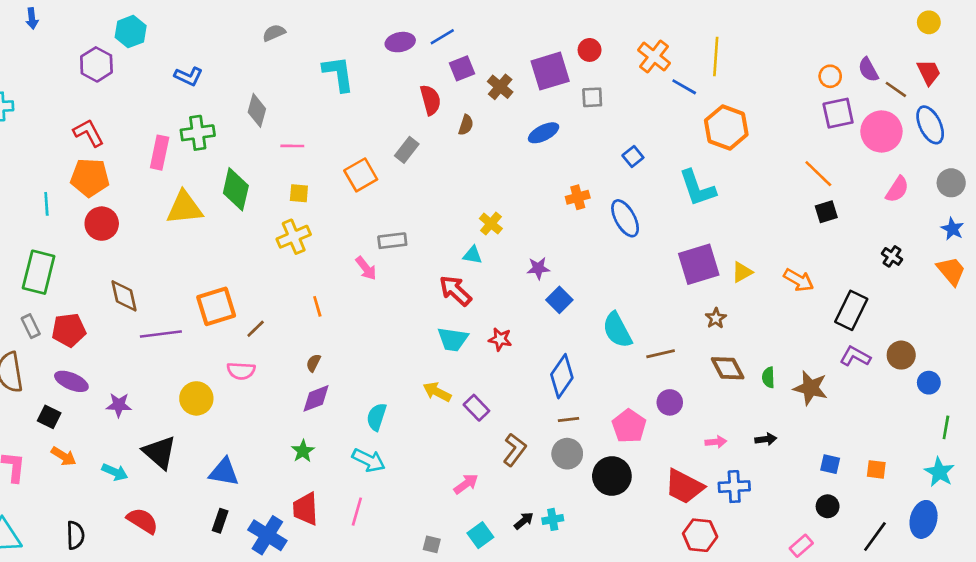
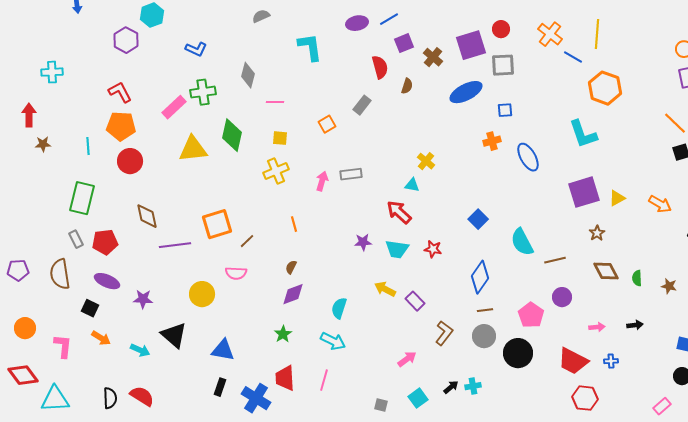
gray square: (592, 97) -> (503, 65), size x1.4
blue ellipse: (544, 133) -> (466, 92), size x1.4
pink rectangle: (160, 153) -> (174, 107), turned 35
blue square: (633, 156) -> (505, 110), moved, turned 35
orange square: (361, 175) -> (327, 124), size x0.7
pink arrow: (366, 268) -> (322, 181), moved, turned -126
purple star: (538, 268) -> (363, 242), moved
brown star: (810, 388) -> (669, 286), size x0.6
blue cross: (734, 487) -> (611, 361), size x0.6
red semicircle: (142, 521) -> (142, 396), moved

